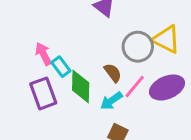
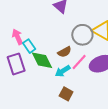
brown semicircle: (113, 73) -> (64, 52), turned 96
green diamond: (81, 86) -> (42, 60), turned -30

